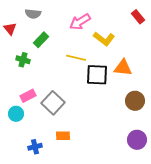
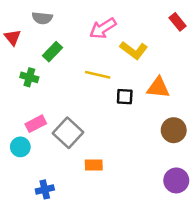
black square: (97, 75) -> (125, 97), size x0.6
orange rectangle: (63, 136) -> (94, 165), moved

